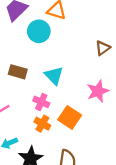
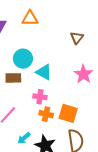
cyan circle: (39, 31) -> (23, 59), moved
orange square: (70, 117) -> (68, 113), moved

